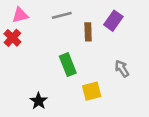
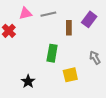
pink triangle: (20, 15) -> (25, 13), moved
green rectangle: (68, 65) -> (52, 53), turned 30

